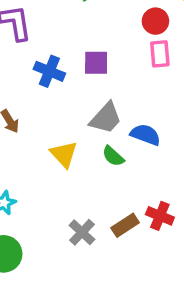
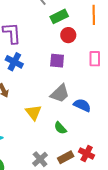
red circle: (155, 21) -> (68, 35), moved
blue cross: (49, 71) -> (14, 62), moved
green semicircle: (113, 156) -> (60, 128), moved

